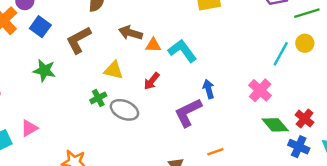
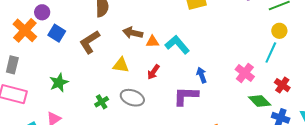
cyan line: (281, 54) -> (271, 52), moved
green star: (44, 71) -> (59, 82), moved, turned -30
green cross: (98, 98) -> (102, 102), moved
purple L-shape: (188, 112) -> (186, 96), turned 32
red cross: (305, 119) -> (282, 85), moved

